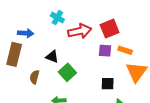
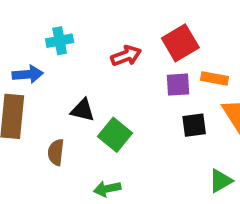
cyan cross: (57, 18) -> (60, 41), moved, turned -32
red arrow: (80, 31) -> (126, 56), size x0.7
black square: (108, 84) -> (194, 125), moved

